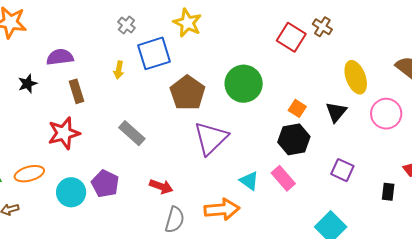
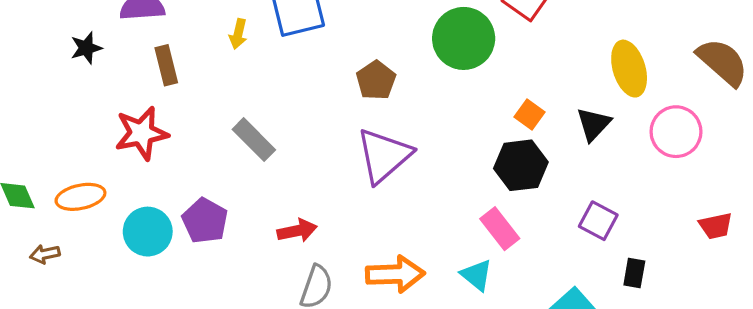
green circle: (244, 84) -> (464, 38), moved
brown pentagon: (187, 93) -> (376, 80), moved, size x0.7
cyan triangle: (249, 181) -> (477, 275), moved
red arrow: (161, 187) -> (297, 231), turned -35
black rectangle: (388, 192) -> (634, 273), moved

